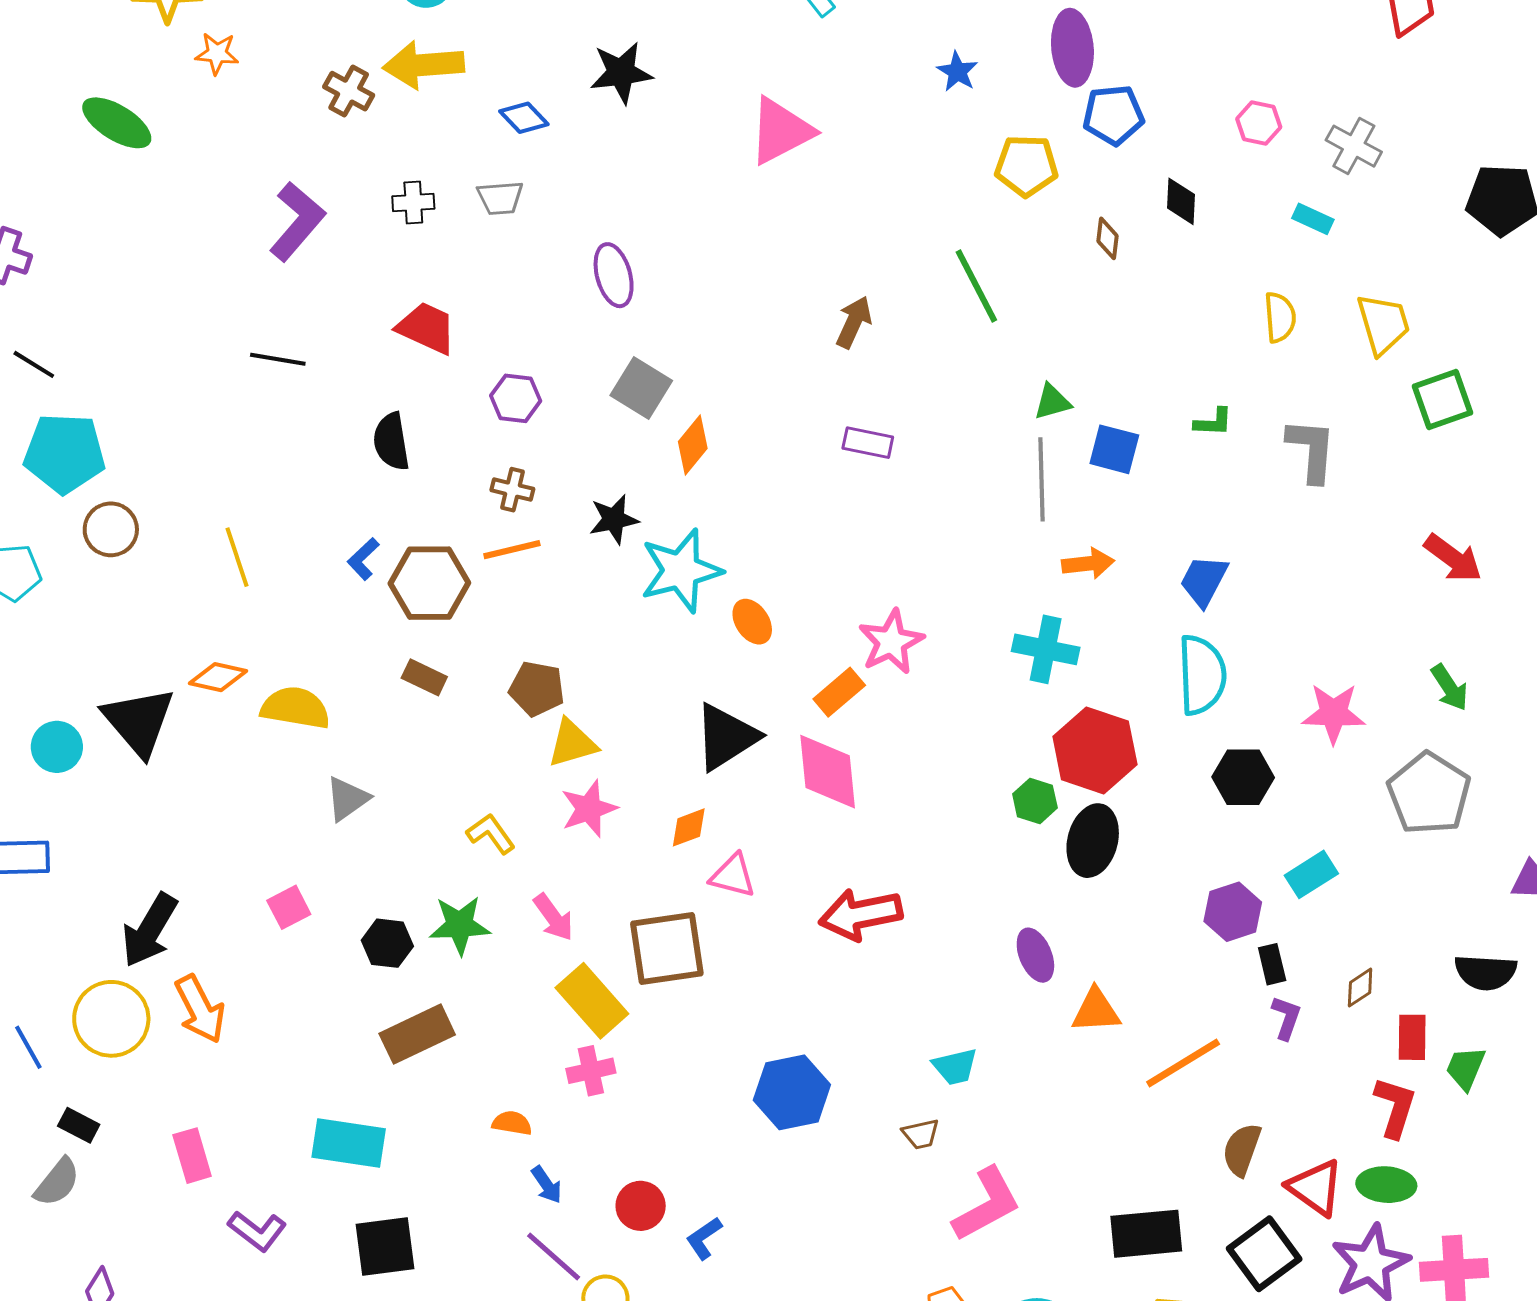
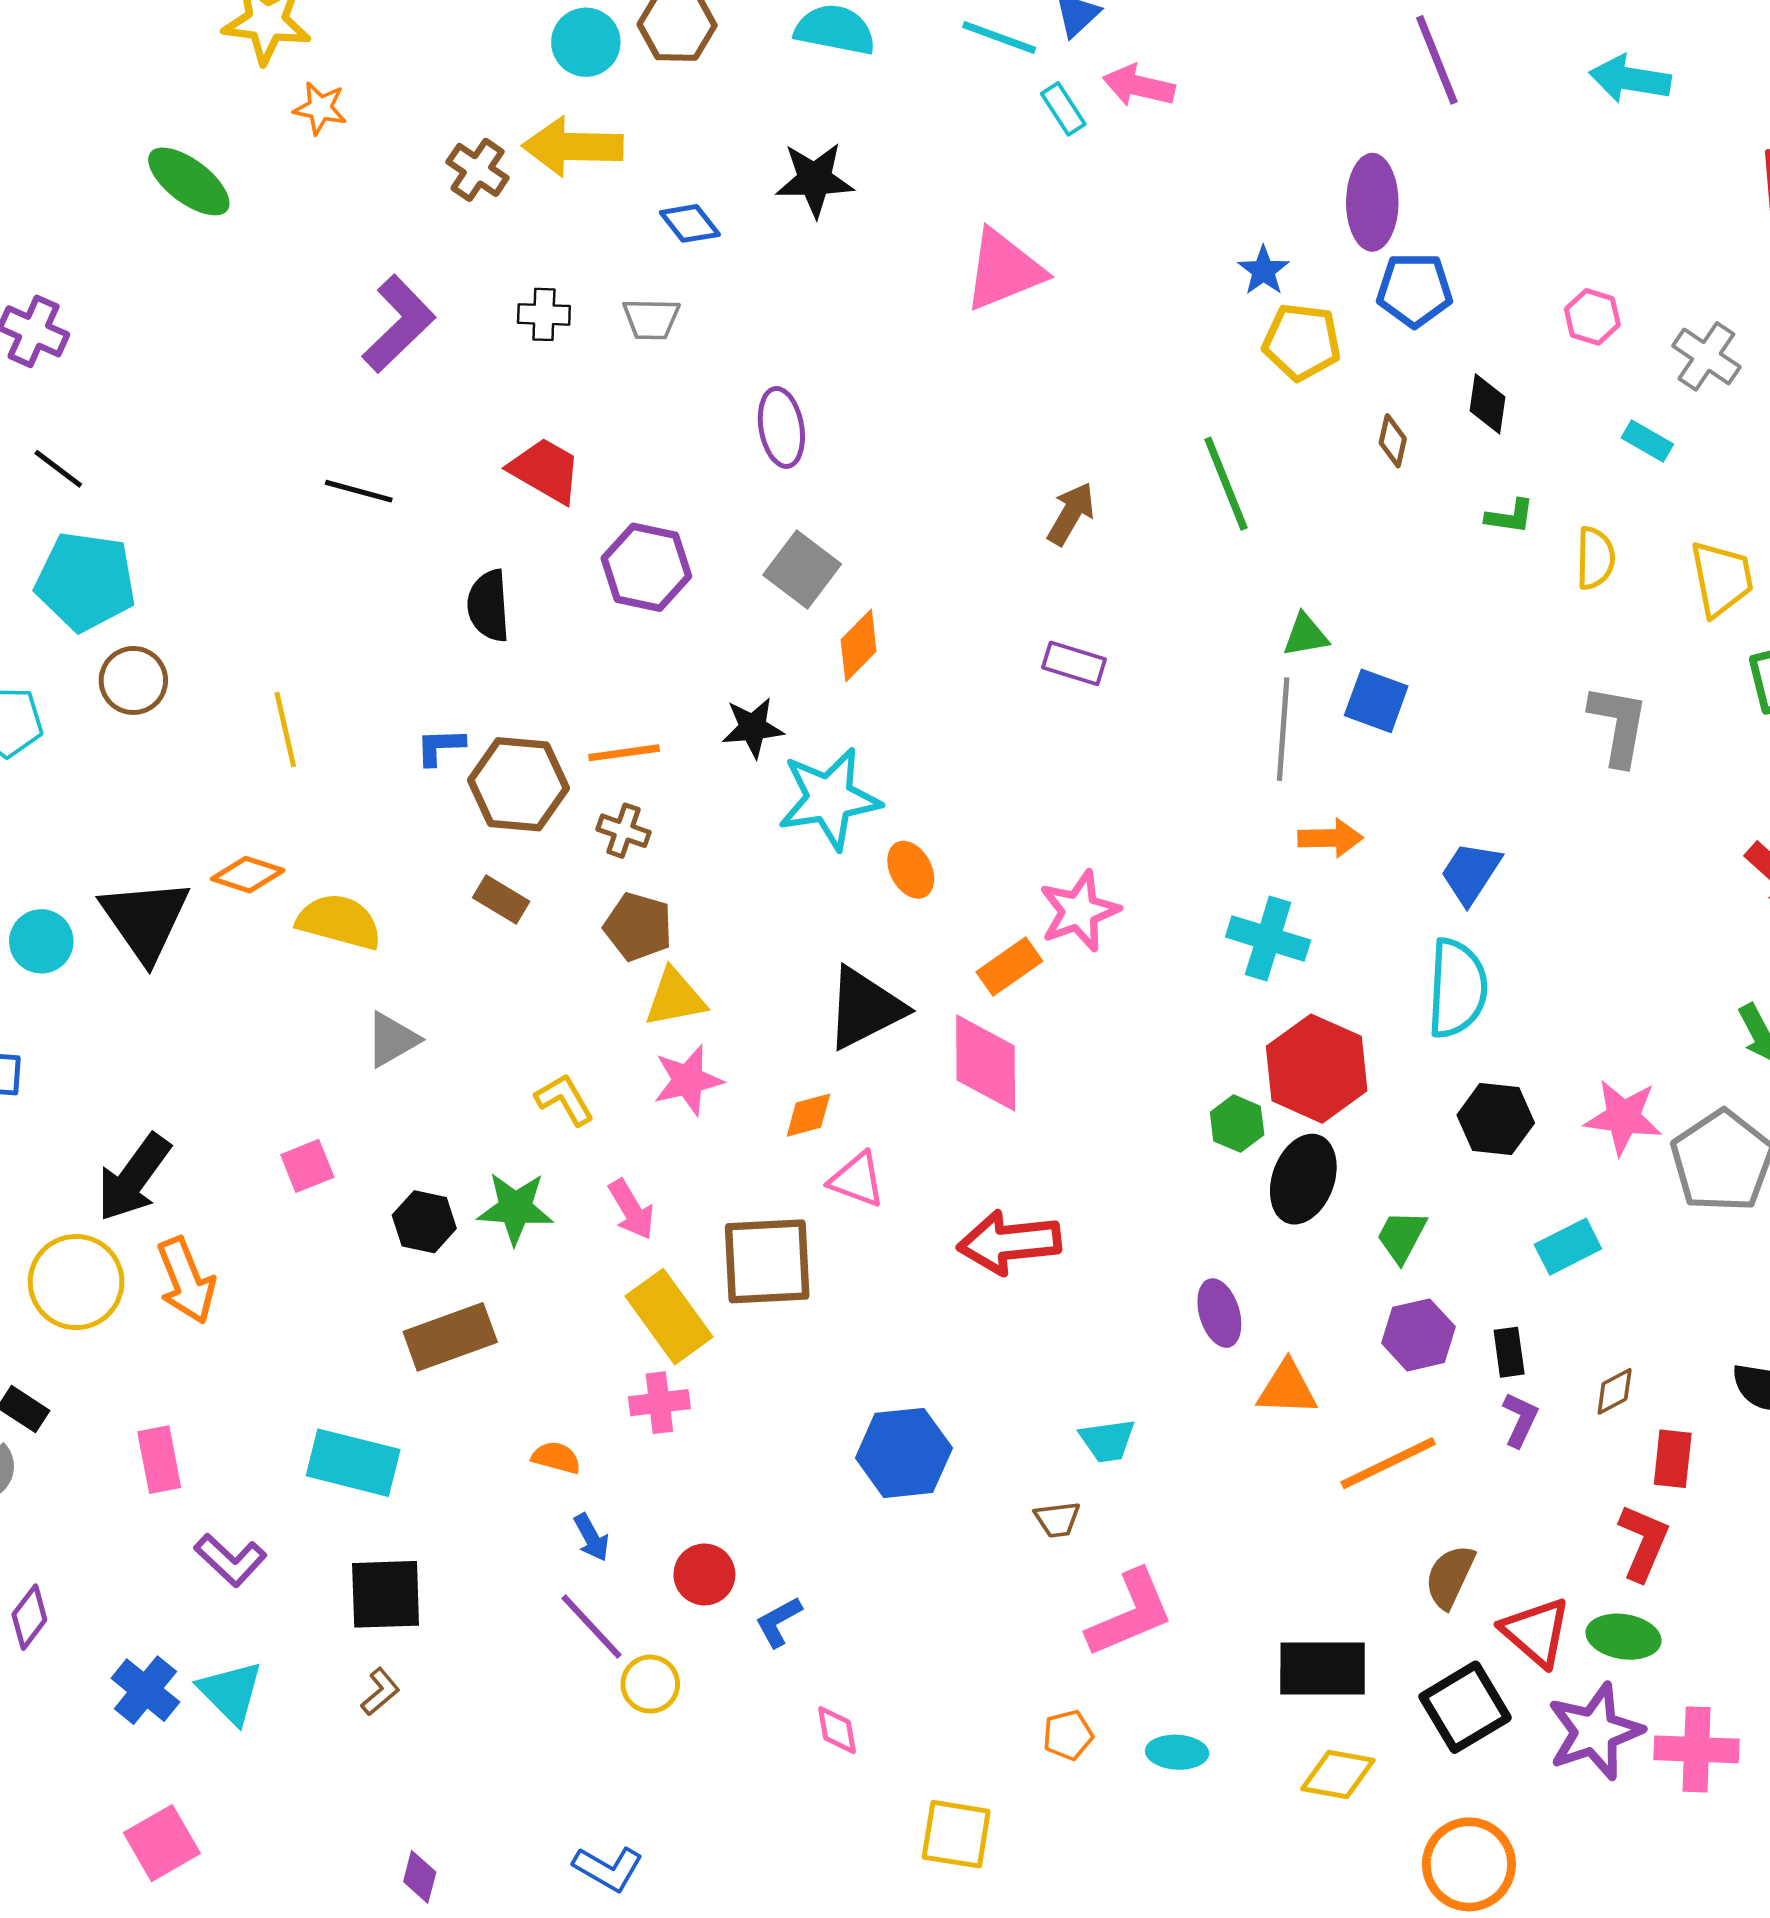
blue star: (957, 72) -> (1263, 271), moved
purple hexagon: (516, 398) -> (646, 567), size x1.4
green L-shape: (1213, 422) -> (1510, 516), moved
brown cross: (512, 490) -> (624, 831), moved
blue L-shape: (363, 559) -> (440, 747), turned 36
pink star: (1334, 713) -> (1623, 1117), moved
purple hexagon: (1233, 912) -> (1418, 1335), moved
green trapezoid: (1466, 1068) -> (1402, 1236), moved

